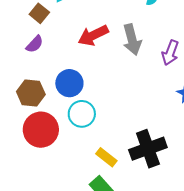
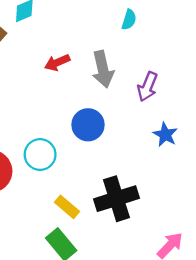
red arrow: (93, 35) -> (57, 63), size x0.7
blue circle: (69, 83) -> (88, 125), moved

